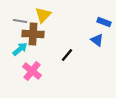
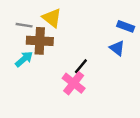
yellow triangle: (43, 15) -> (52, 18), turned -36
pink cross: (32, 71) -> (74, 83), moved

